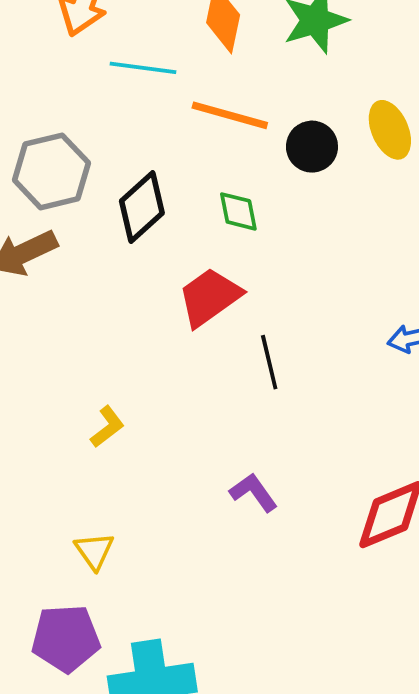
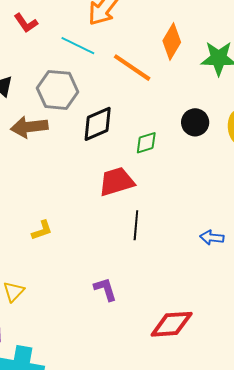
cyan line: (143, 68) -> (78, 46), moved
orange line: (230, 115) -> (132, 68), moved
green diamond: (238, 211) -> (146, 143), turned 65

